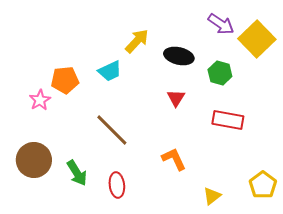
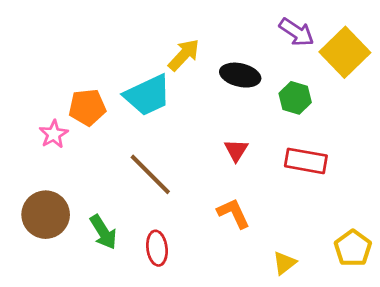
cyan trapezoid: (110, 71) -> (148, 95), size x1.5
red triangle: (176, 98) -> (236, 150), moved

